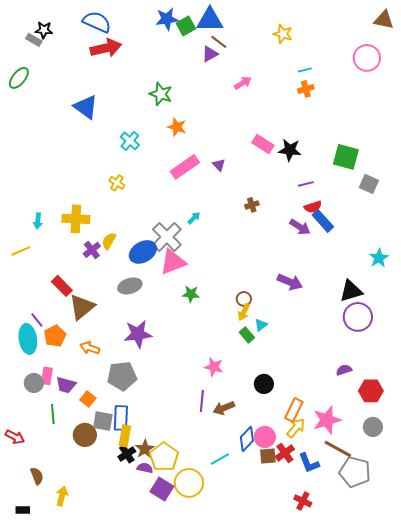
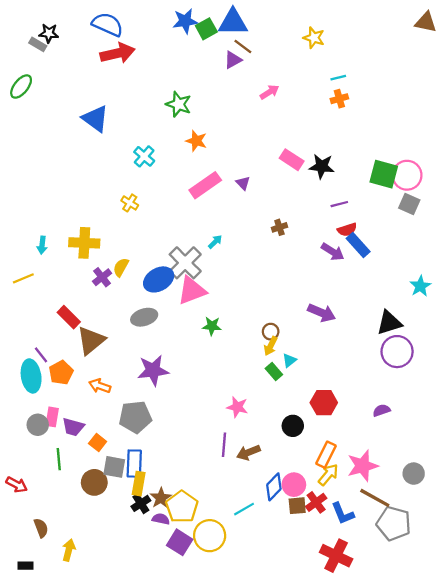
pink circle: (367, 58) -> (407, 175), moved
red hexagon: (371, 391) -> (324, 403), moved
red cross: (303, 501) -> (336, 556), size x1.6

